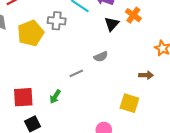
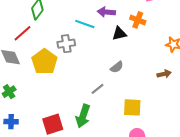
black triangle: (112, 24) -> (119, 34), turned 49
green arrow: (55, 97) -> (83, 116), size x1.6
yellow square: (129, 103) -> (132, 107), moved

